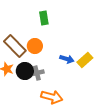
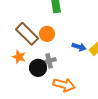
black circle: (25, 71) -> (38, 68), moved

